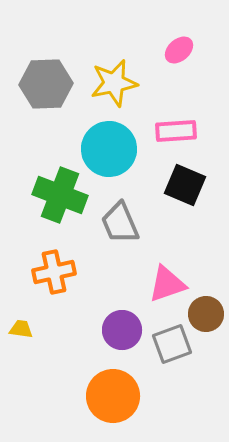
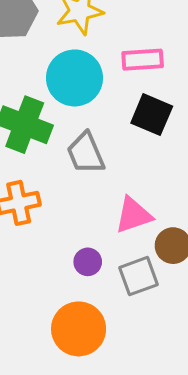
purple circle: (122, 330) -> (88, 262), size x0.7

